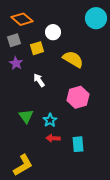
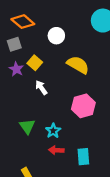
yellow square: (37, 48) -> (35, 63), moved, turned -32

